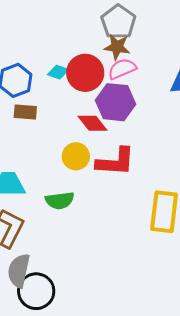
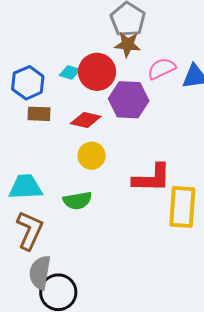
pink semicircle: (122, 69) -> (162, 69), moved
red diamond: (92, 123) -> (86, 120), moved, turned -36
red L-shape: (115, 162) -> (152, 178), moved

